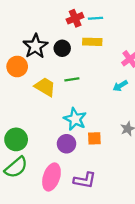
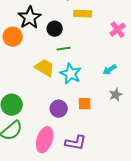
black circle: (62, 48) -> (55, 29), moved
cyan arrow: (120, 86) -> (110, 70), moved
yellow trapezoid: (45, 87) -> (45, 68), moved
cyan star: (75, 119) -> (71, 74), moved

